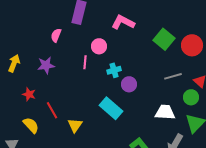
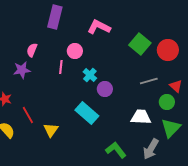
pink semicircle: (56, 35) -> (32, 50), moved
cyan cross: (114, 70) -> (90, 75), turned -32

